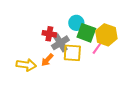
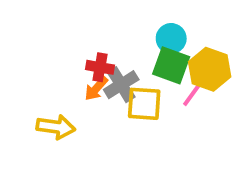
cyan circle: (76, 23) -> (171, 38), moved
orange arrow: (47, 60) -> (96, 88), moved

